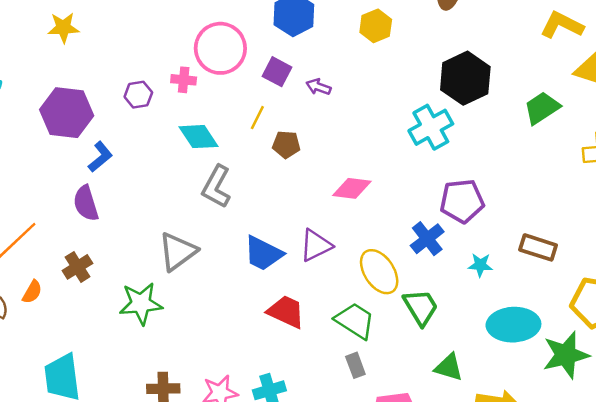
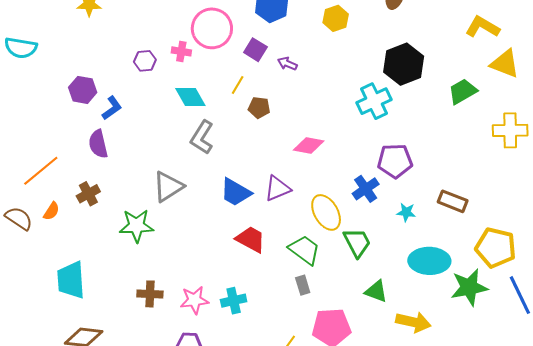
purple hexagon: (67, 113) -> (83, 90), moved, size x0.7

